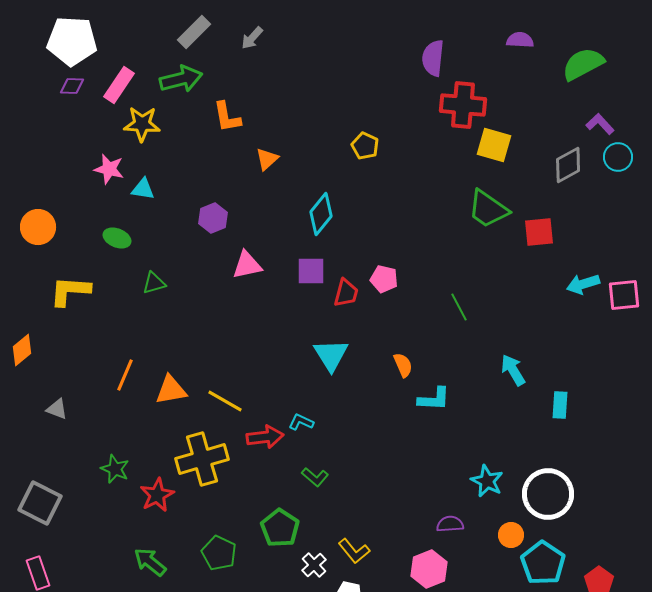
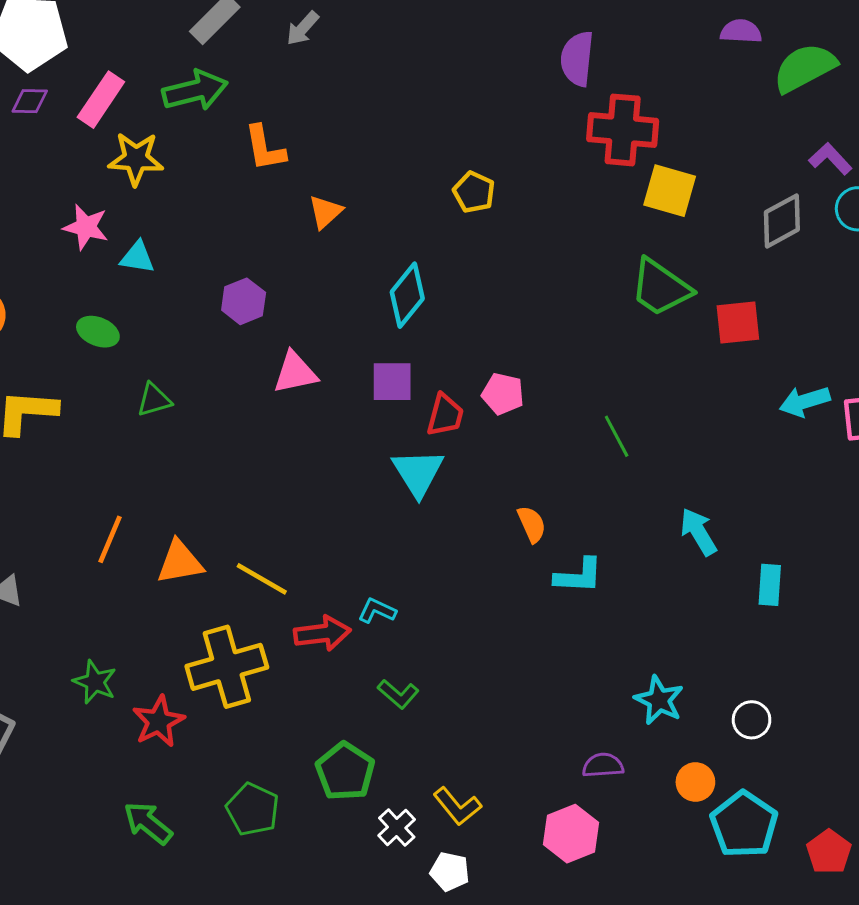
purple semicircle: (520, 40) -> (741, 31), moved
cyan triangle: (331, 355) -> (418, 473), moved
white circle: (548, 494) -> (752, 720), size x0.5

